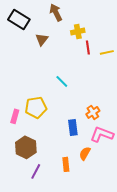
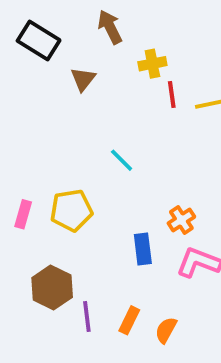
pink rectangle: (15, 116) -> (23, 214), moved
orange semicircle: (85, 153) -> (166, 330), moved
orange rectangle: (66, 164) -> (129, 320), turned 32
purple line: (36, 171) -> (87, 316), moved, turned -35

